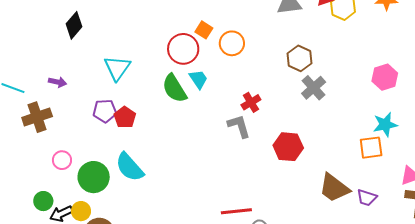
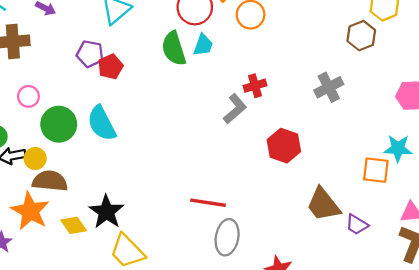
brown hexagon: (300, 58) -> (361, 36), moved
cyan trapezoid: (198, 79) -> (203, 45), turned 40
gray L-shape: (239, 126) -> (235, 109), turned 52

